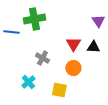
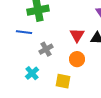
blue line: (11, 32) -> (24, 32), moved
gray cross: (42, 58) -> (46, 49), turned 32

